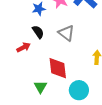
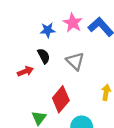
red diamond: (58, 68) -> (61, 99), turned 40

